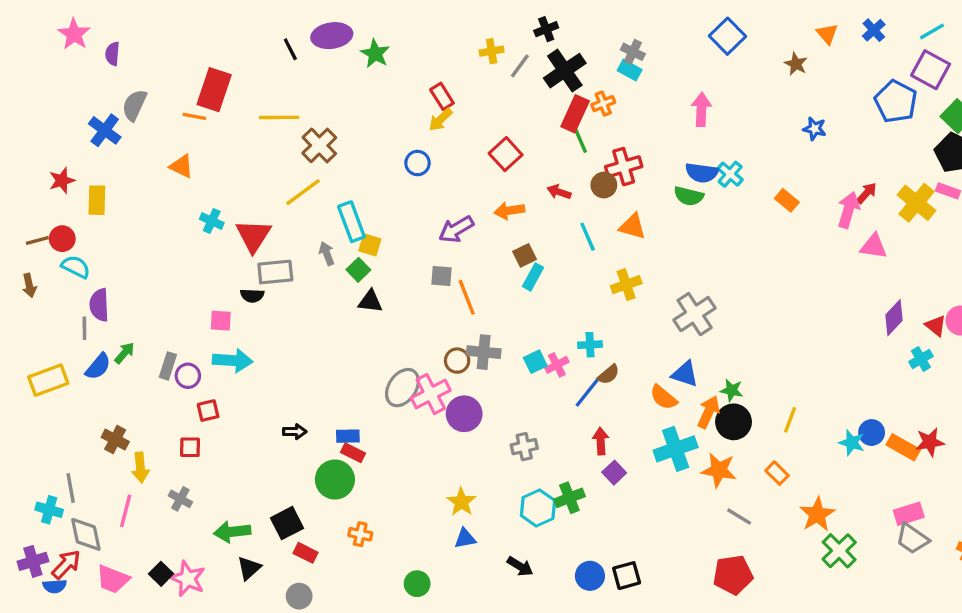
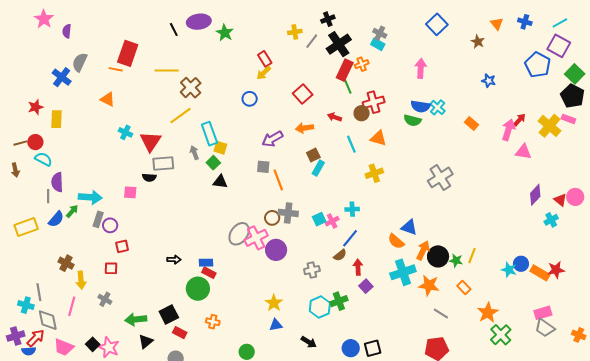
blue cross: (874, 30) -> (525, 22), turned -32
gray cross: (695, 314) -> (440, 177), moved
cyan arrow: (233, 361) -> (90, 197), moved
brown semicircle: (608, 375) -> (340, 255), moved
green star: (732, 390) -> (456, 261), moved

